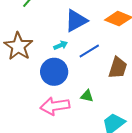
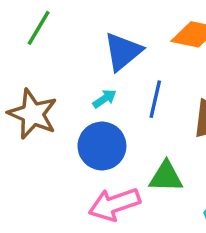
blue line: (89, 51) -> (155, 99), turned -35
green triangle: (87, 96) -> (166, 177), size x1.5

